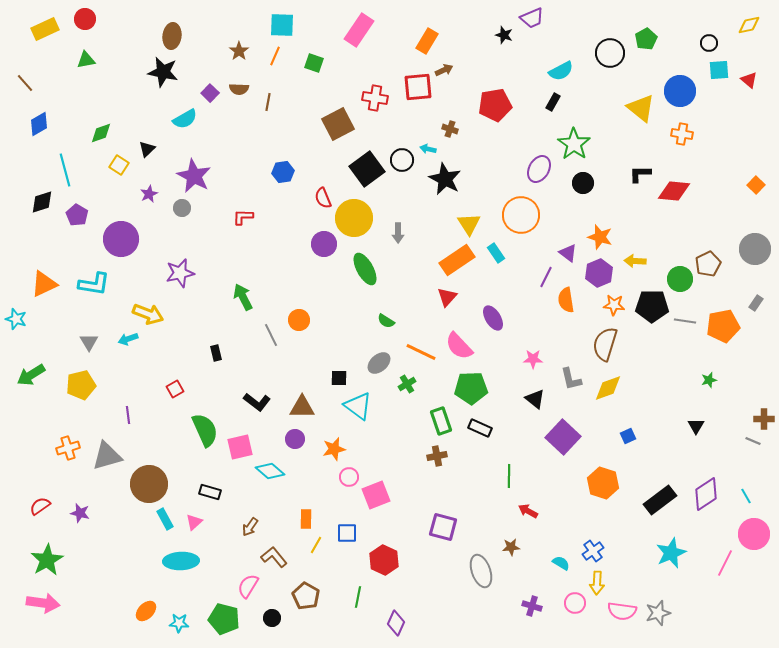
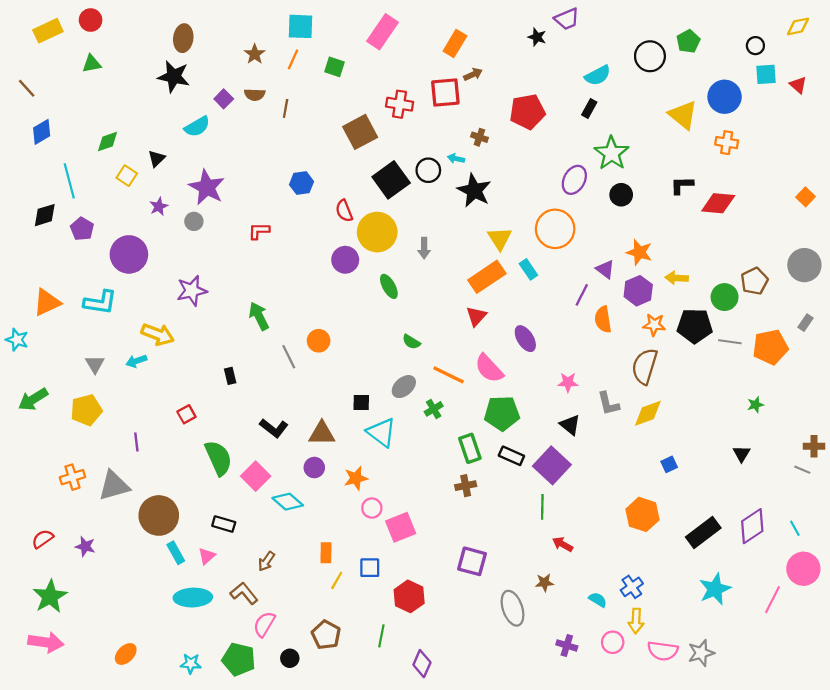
green ellipse: (365, 269) -> (389, 286), size x0.7
purple square: (563, 437) -> (552, 465), moved
pink square: (240, 447) -> (256, 476), turned -32
brown L-shape: (274, 557) -> (244, 593), moved
orange ellipse: (146, 611) -> (126, 654), moved

